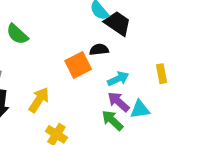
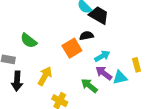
green semicircle: (17, 34) -> (29, 41), moved
yellow rectangle: (162, 74) -> (137, 65), moved
green arrow: (112, 120) -> (89, 86), moved

